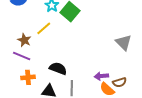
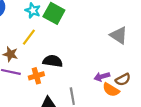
black semicircle: (58, 68) -> (53, 61), moved
orange cross: (28, 77) -> (36, 76), moved

